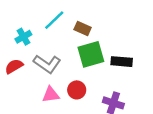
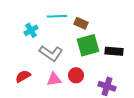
cyan line: (54, 20) -> (57, 16), turned 42
red semicircle: (14, 66) -> (23, 76), moved

